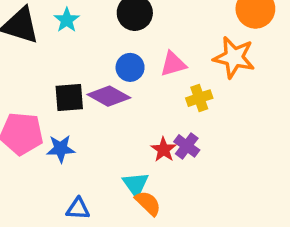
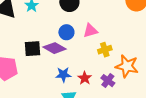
orange star: (234, 57) -> (127, 66), moved
purple cross: (187, 146) -> (108, 81), moved
blue star: (61, 149) -> (63, 75), moved

